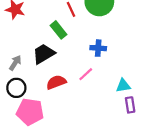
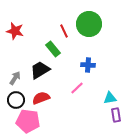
red semicircle: (56, 82) -> (41, 98), moved

